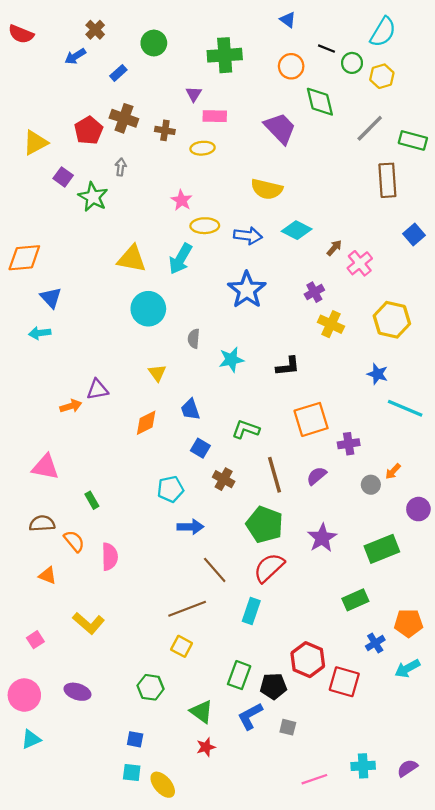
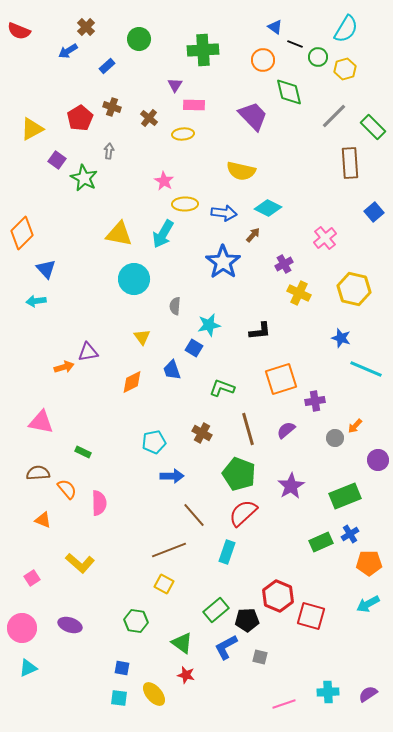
blue triangle: (288, 20) -> (275, 27), moved
brown cross: (124, 118) -> (112, 107), size x0.7
brown cross: (165, 130) -> (149, 118), turned 30
green rectangle: (413, 140) -> (373, 127), turned 30
brown arrow: (334, 248) -> (253, 235), moved
orange diamond: (24, 258) -> (22, 233), turned -40
blue square: (200, 448) -> (194, 348), moved
green rectangle: (92, 500) -> (83, 452), turned -35
blue cross: (375, 643) -> (350, 534), moved
green rectangle: (239, 675) -> (216, 610), turned 30
red star: (206, 747) -> (186, 675), turned 30
yellow ellipse: (163, 785) -> (154, 694), moved

